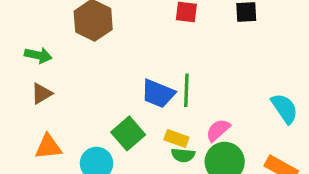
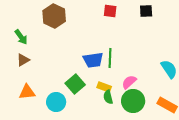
green arrow: (38, 55) -> (21, 37), turned 42
blue trapezoid: (158, 94) -> (93, 60), turned -30
green semicircle: (183, 155) -> (108, 97), turned 72

